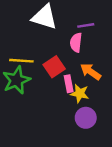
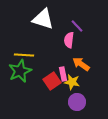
purple line: (86, 25) -> (77, 26), turned 56
red square: (54, 67) -> (52, 81), moved

